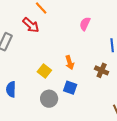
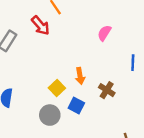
brown cross: (102, 70) -> (107, 90), moved
yellow square: (44, 71) -> (57, 88), moved

